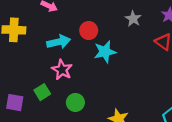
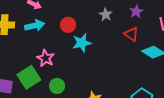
cyan arrow: (59, 42) -> (35, 26), moved
green square: (42, 92) -> (29, 77), size x1.6

